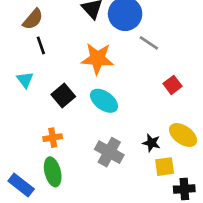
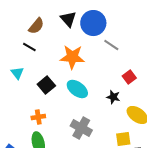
brown semicircle: (33, 19) -> (36, 26), moved
black line: (41, 45) -> (29, 47), turned -40
black star: (151, 143) -> (113, 97), moved

